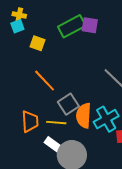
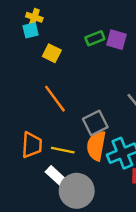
green rectangle: (72, 26) -> (95, 38), size x0.6
gray square: (68, 104) -> (95, 123), moved

